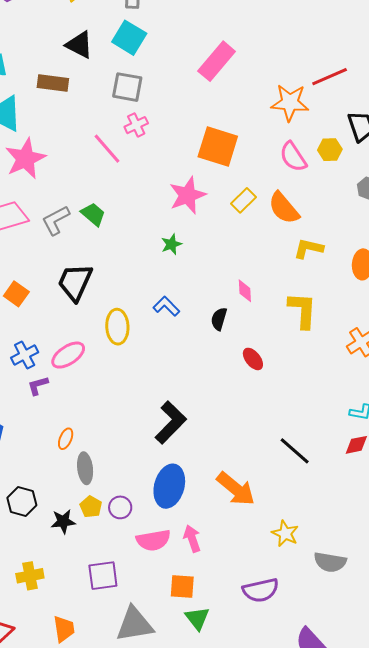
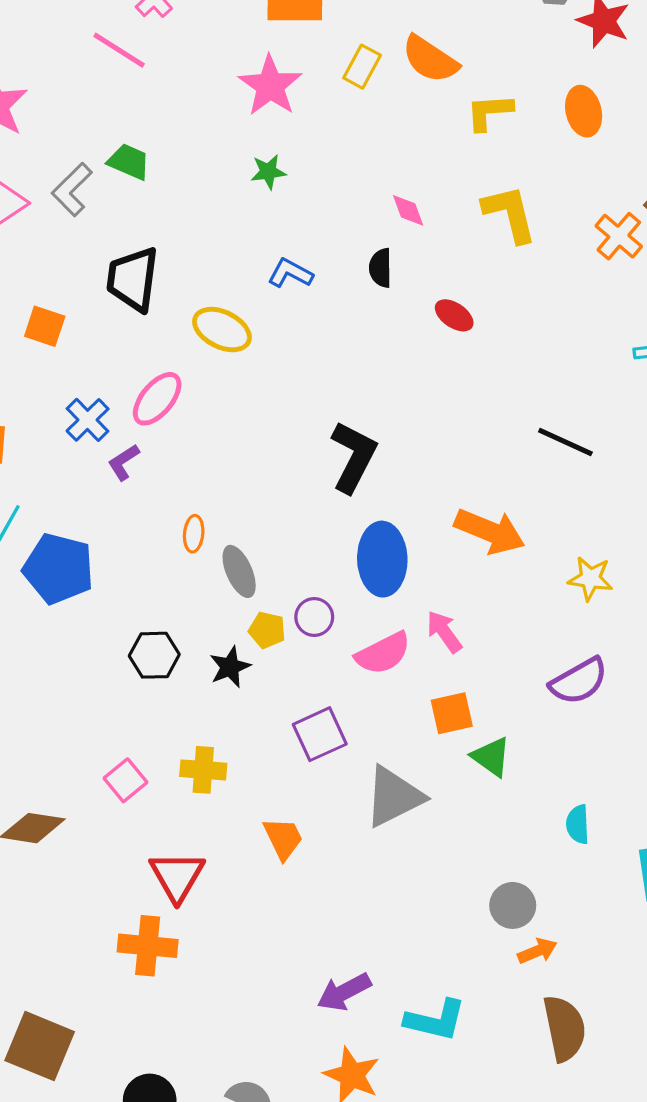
green star: (171, 244) -> (268, 172), turned 30
yellow ellipse: (117, 327) -> (222, 330), turned -44
yellow cross: (30, 576) -> (203, 770), turned 32

